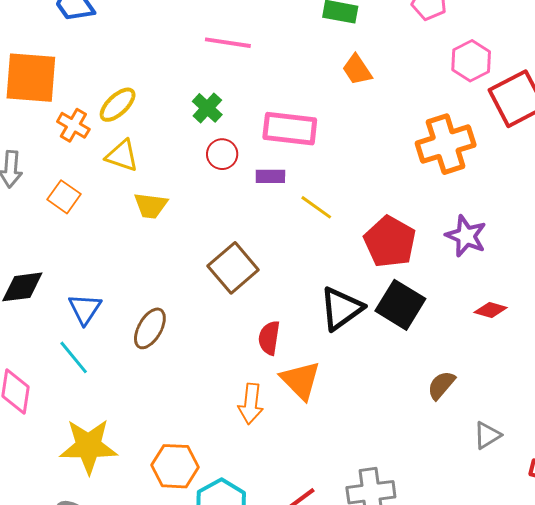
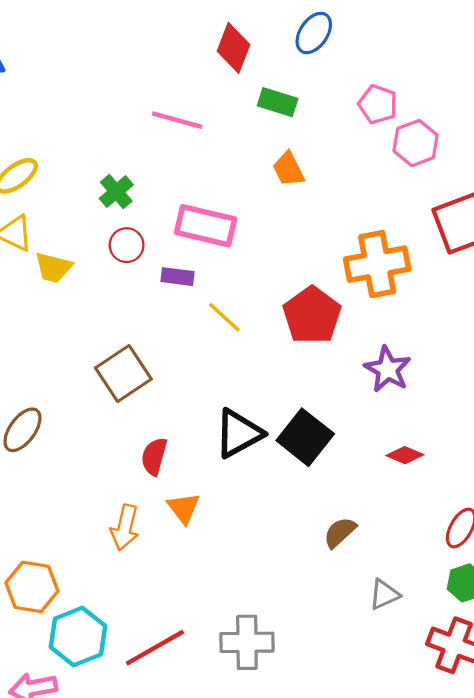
pink line: (228, 43) -> (177, 120), moved
pink hexagon: (471, 61) -> (416, 143), moved
yellow trapezoid: (151, 206) -> (53, 268), moved
red pentagon: (390, 242) -> (312, 315), moved
orange triangle: (301, 380) -> (183, 508), size x0.7

